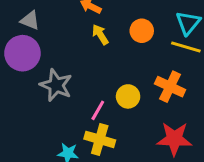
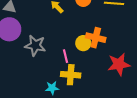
orange cross: (170, 87) -> (96, 38), moved
pink line: (98, 110) -> (66, 56), turned -32

